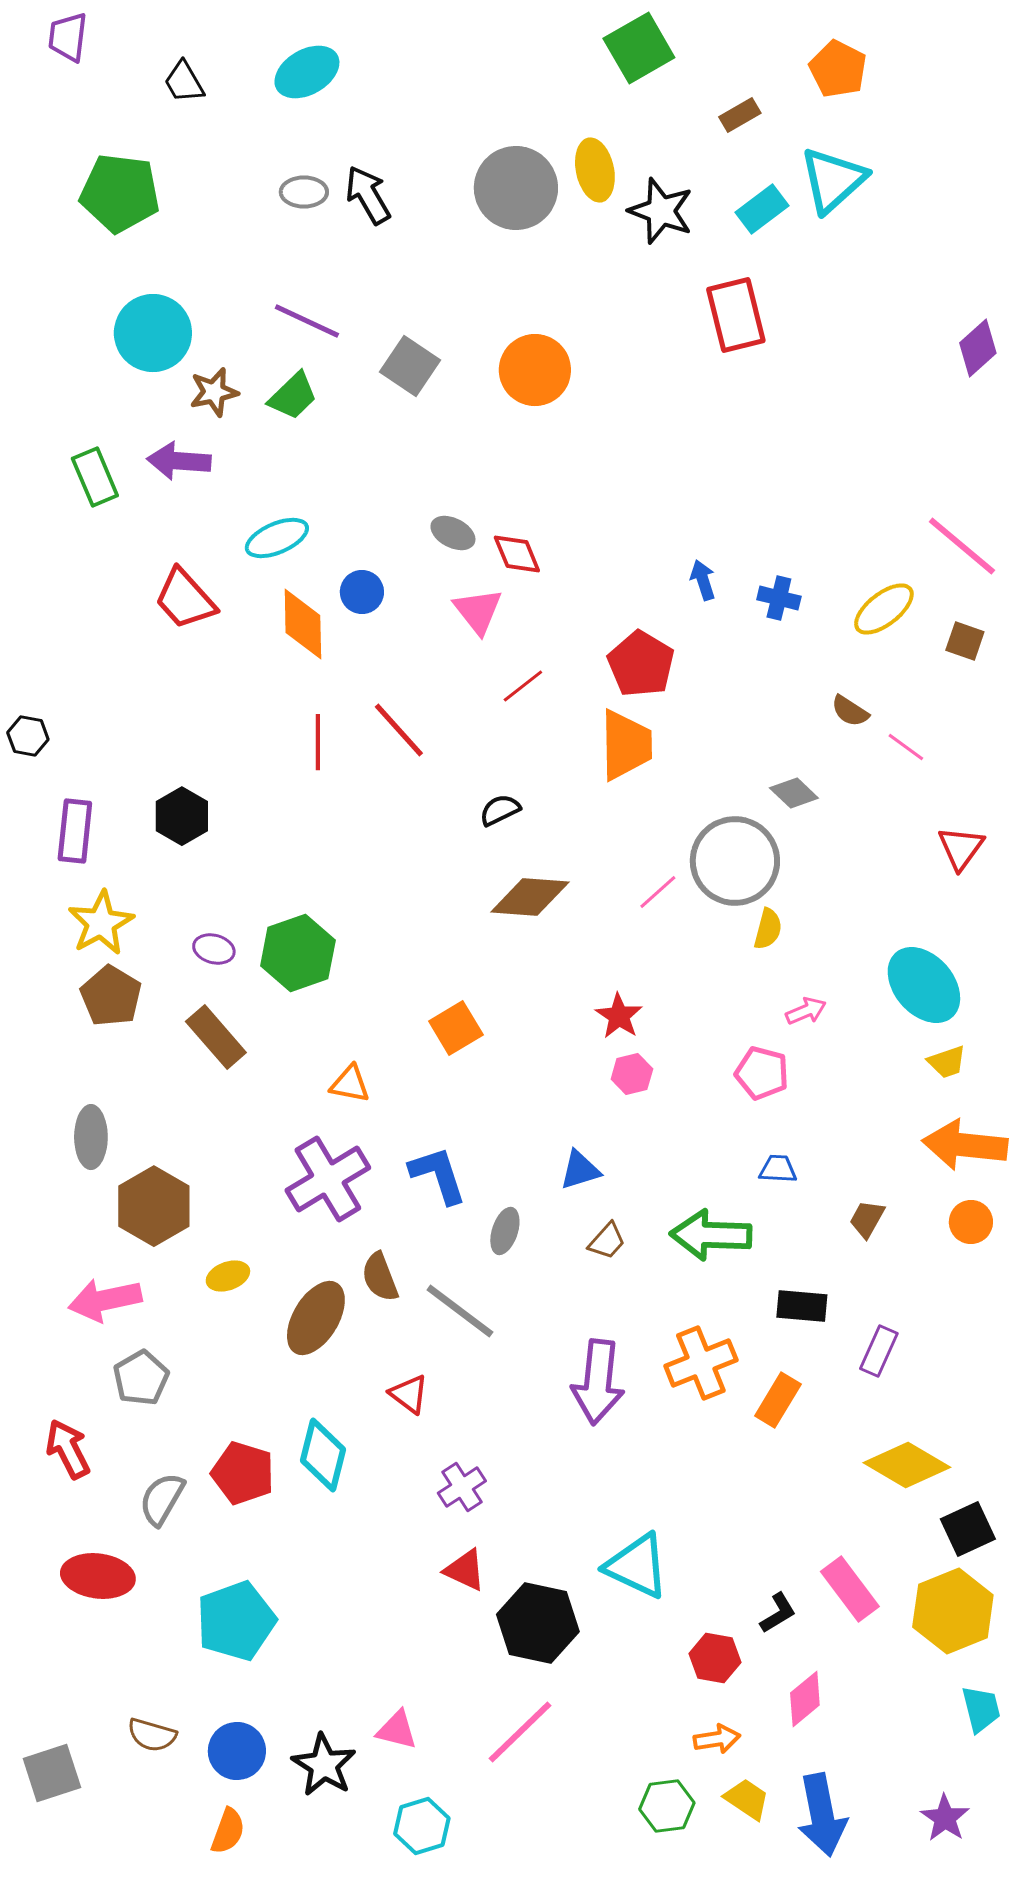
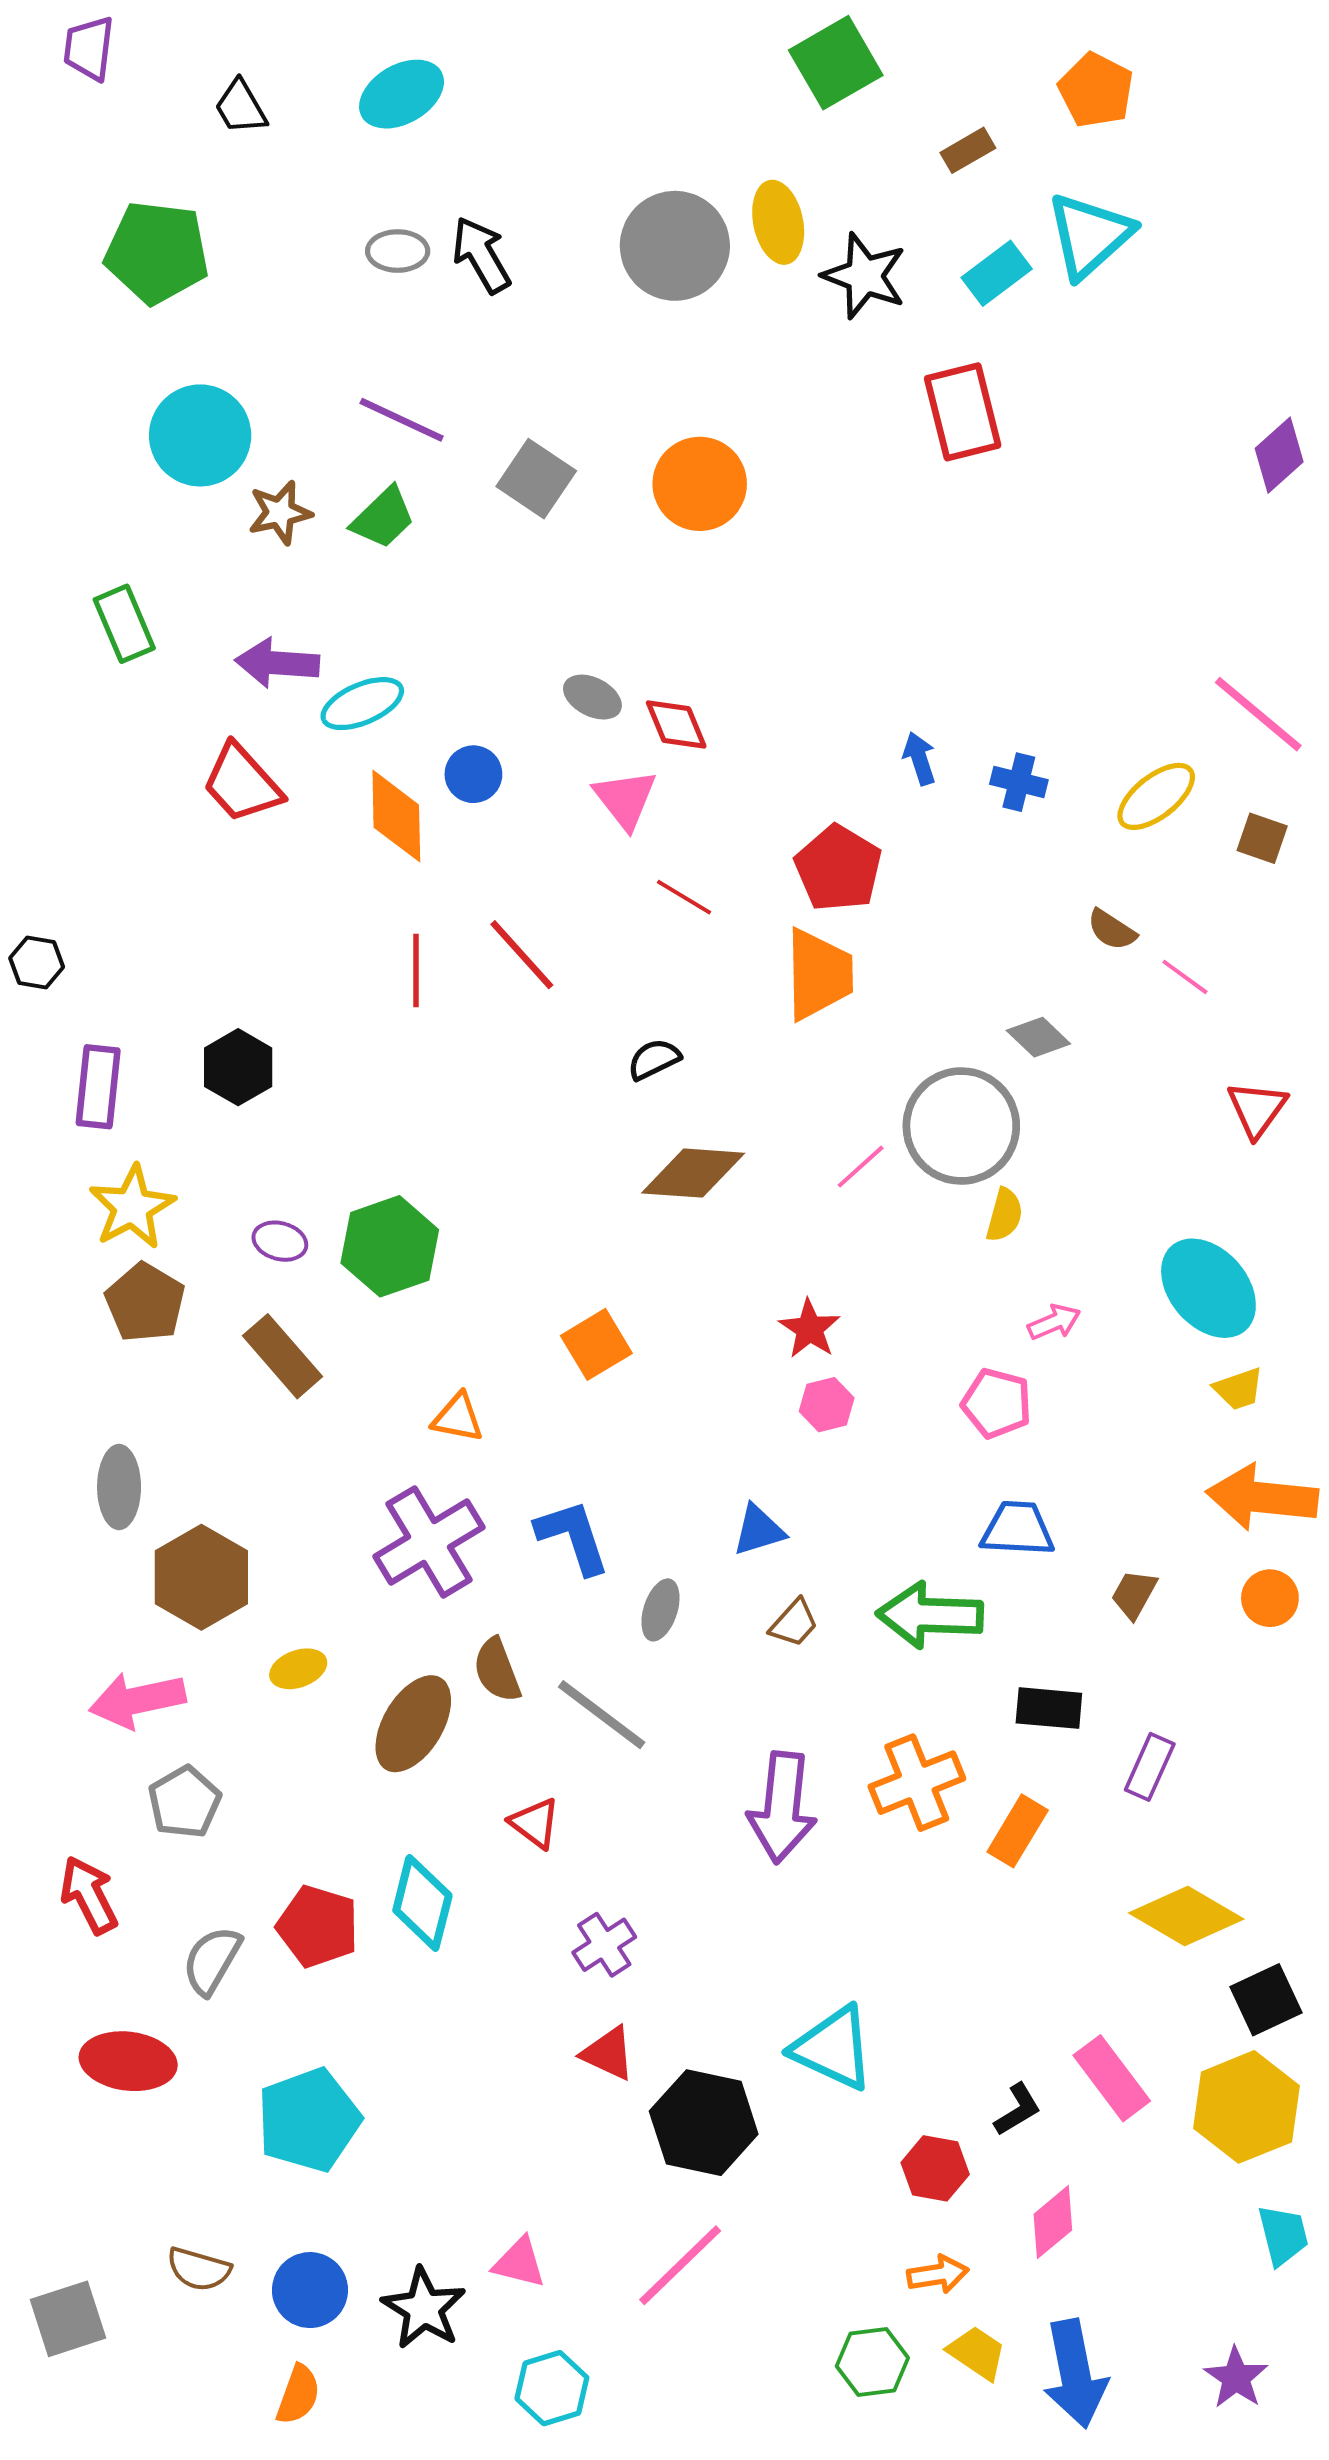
purple arrow: (179, 461) -> (277, 663), moved
red line: (523, 686) -> (684, 897), turned 69
blue trapezoid: (778, 1169) -> (1018, 1529), size x1.5

